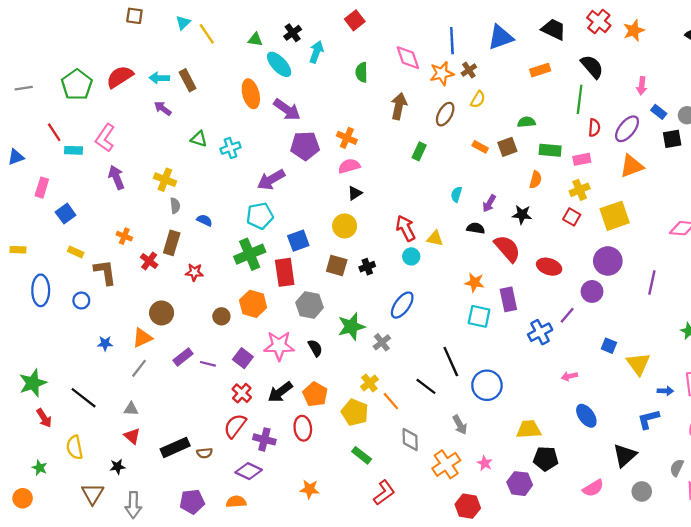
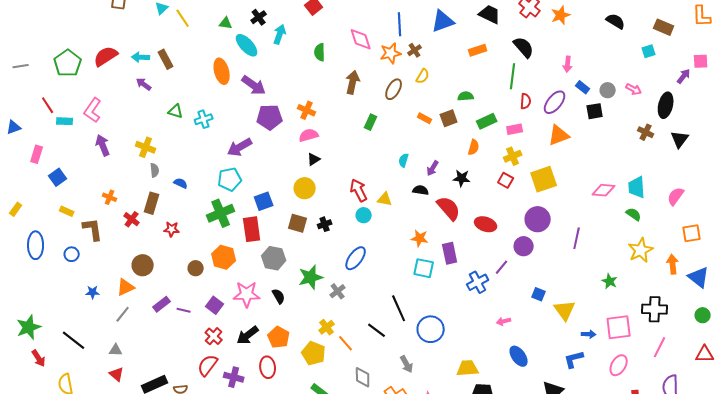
green rectangle: (550, 150) -> (487, 121), turned -30
yellow rectangle: (18, 250) -> (16, 209), turned -56

